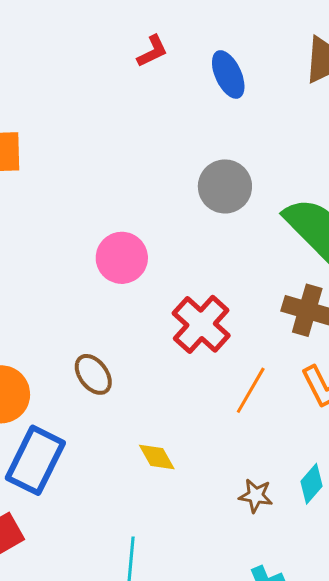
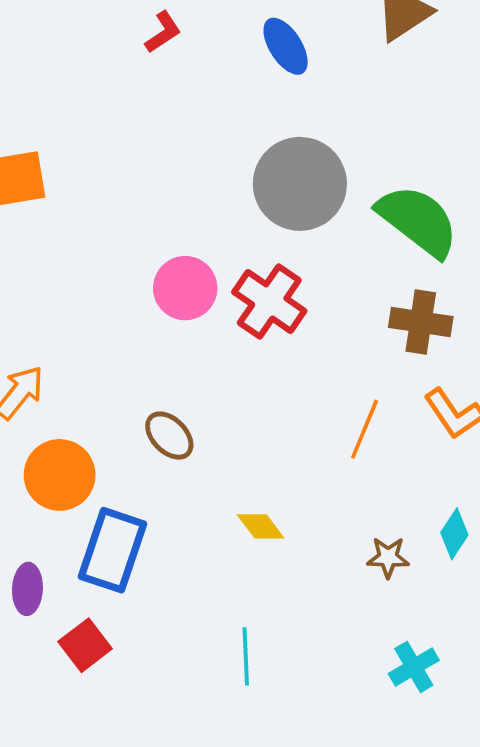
red L-shape: (152, 51) -> (163, 32), moved
gray circle: (225, 186) -> (300, 184), size x1.4
red cross: (201, 324) -> (269, 301), moved

